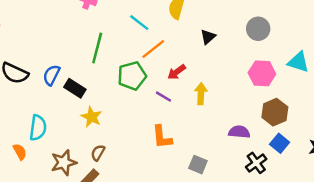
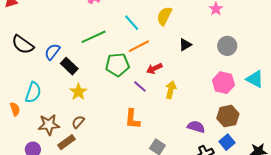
green line: (97, 48) -> (94, 37), turned 40

